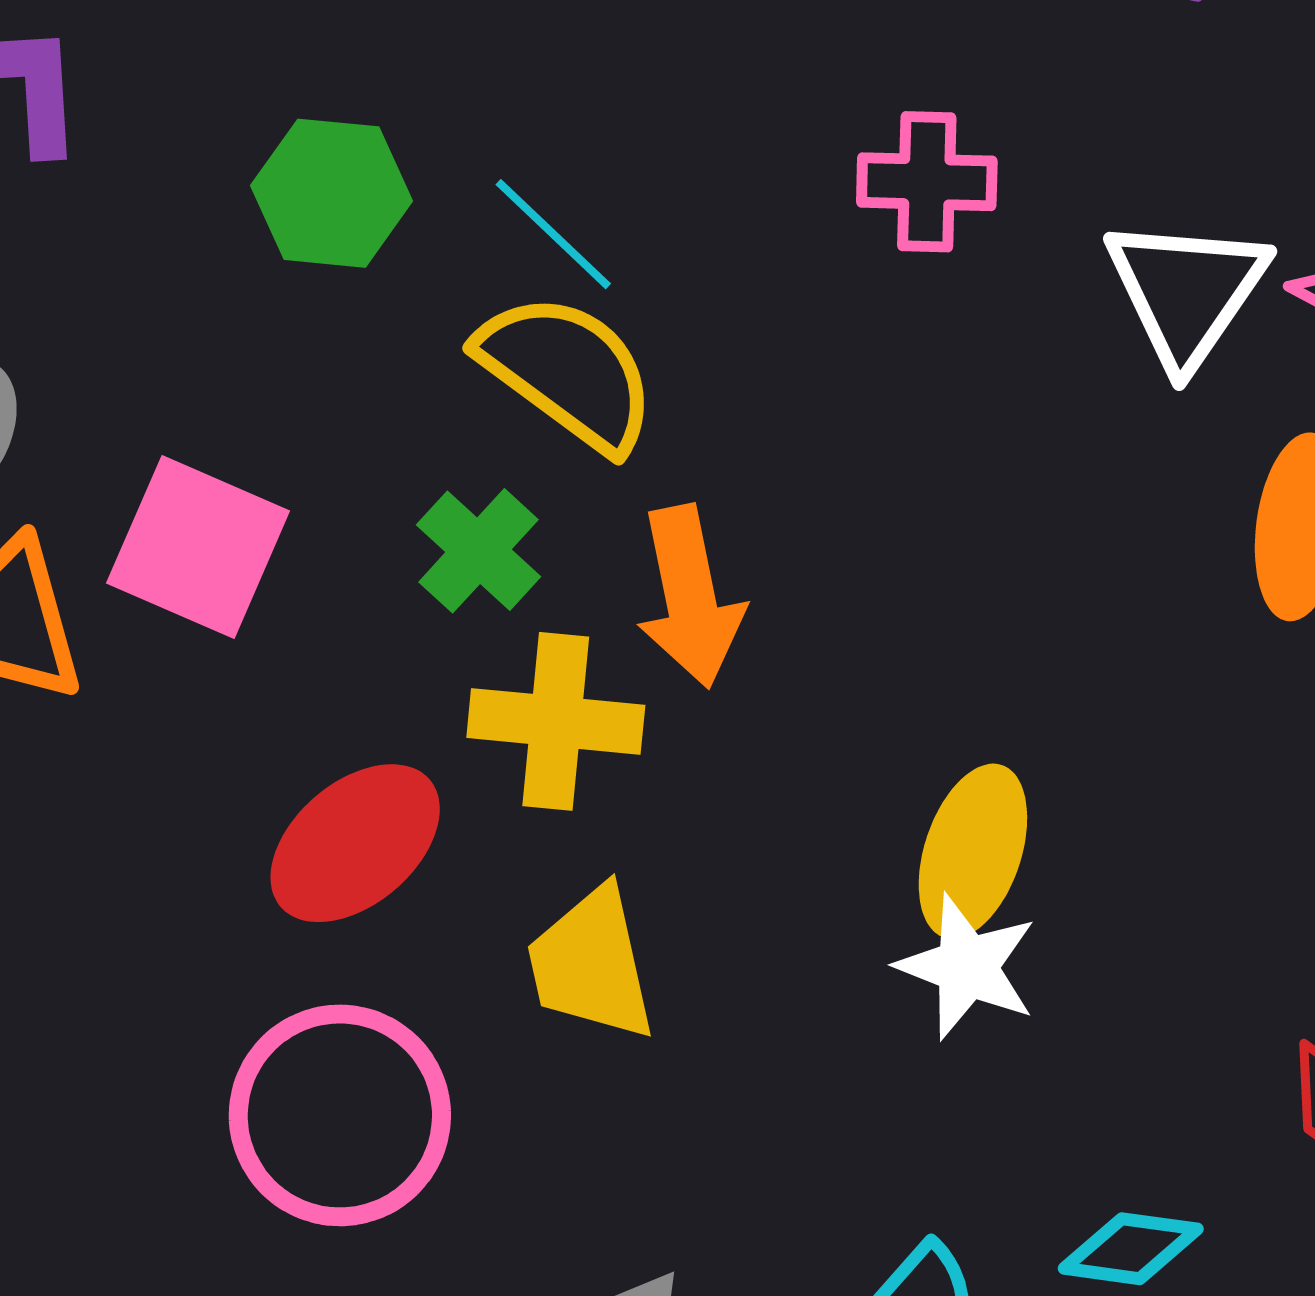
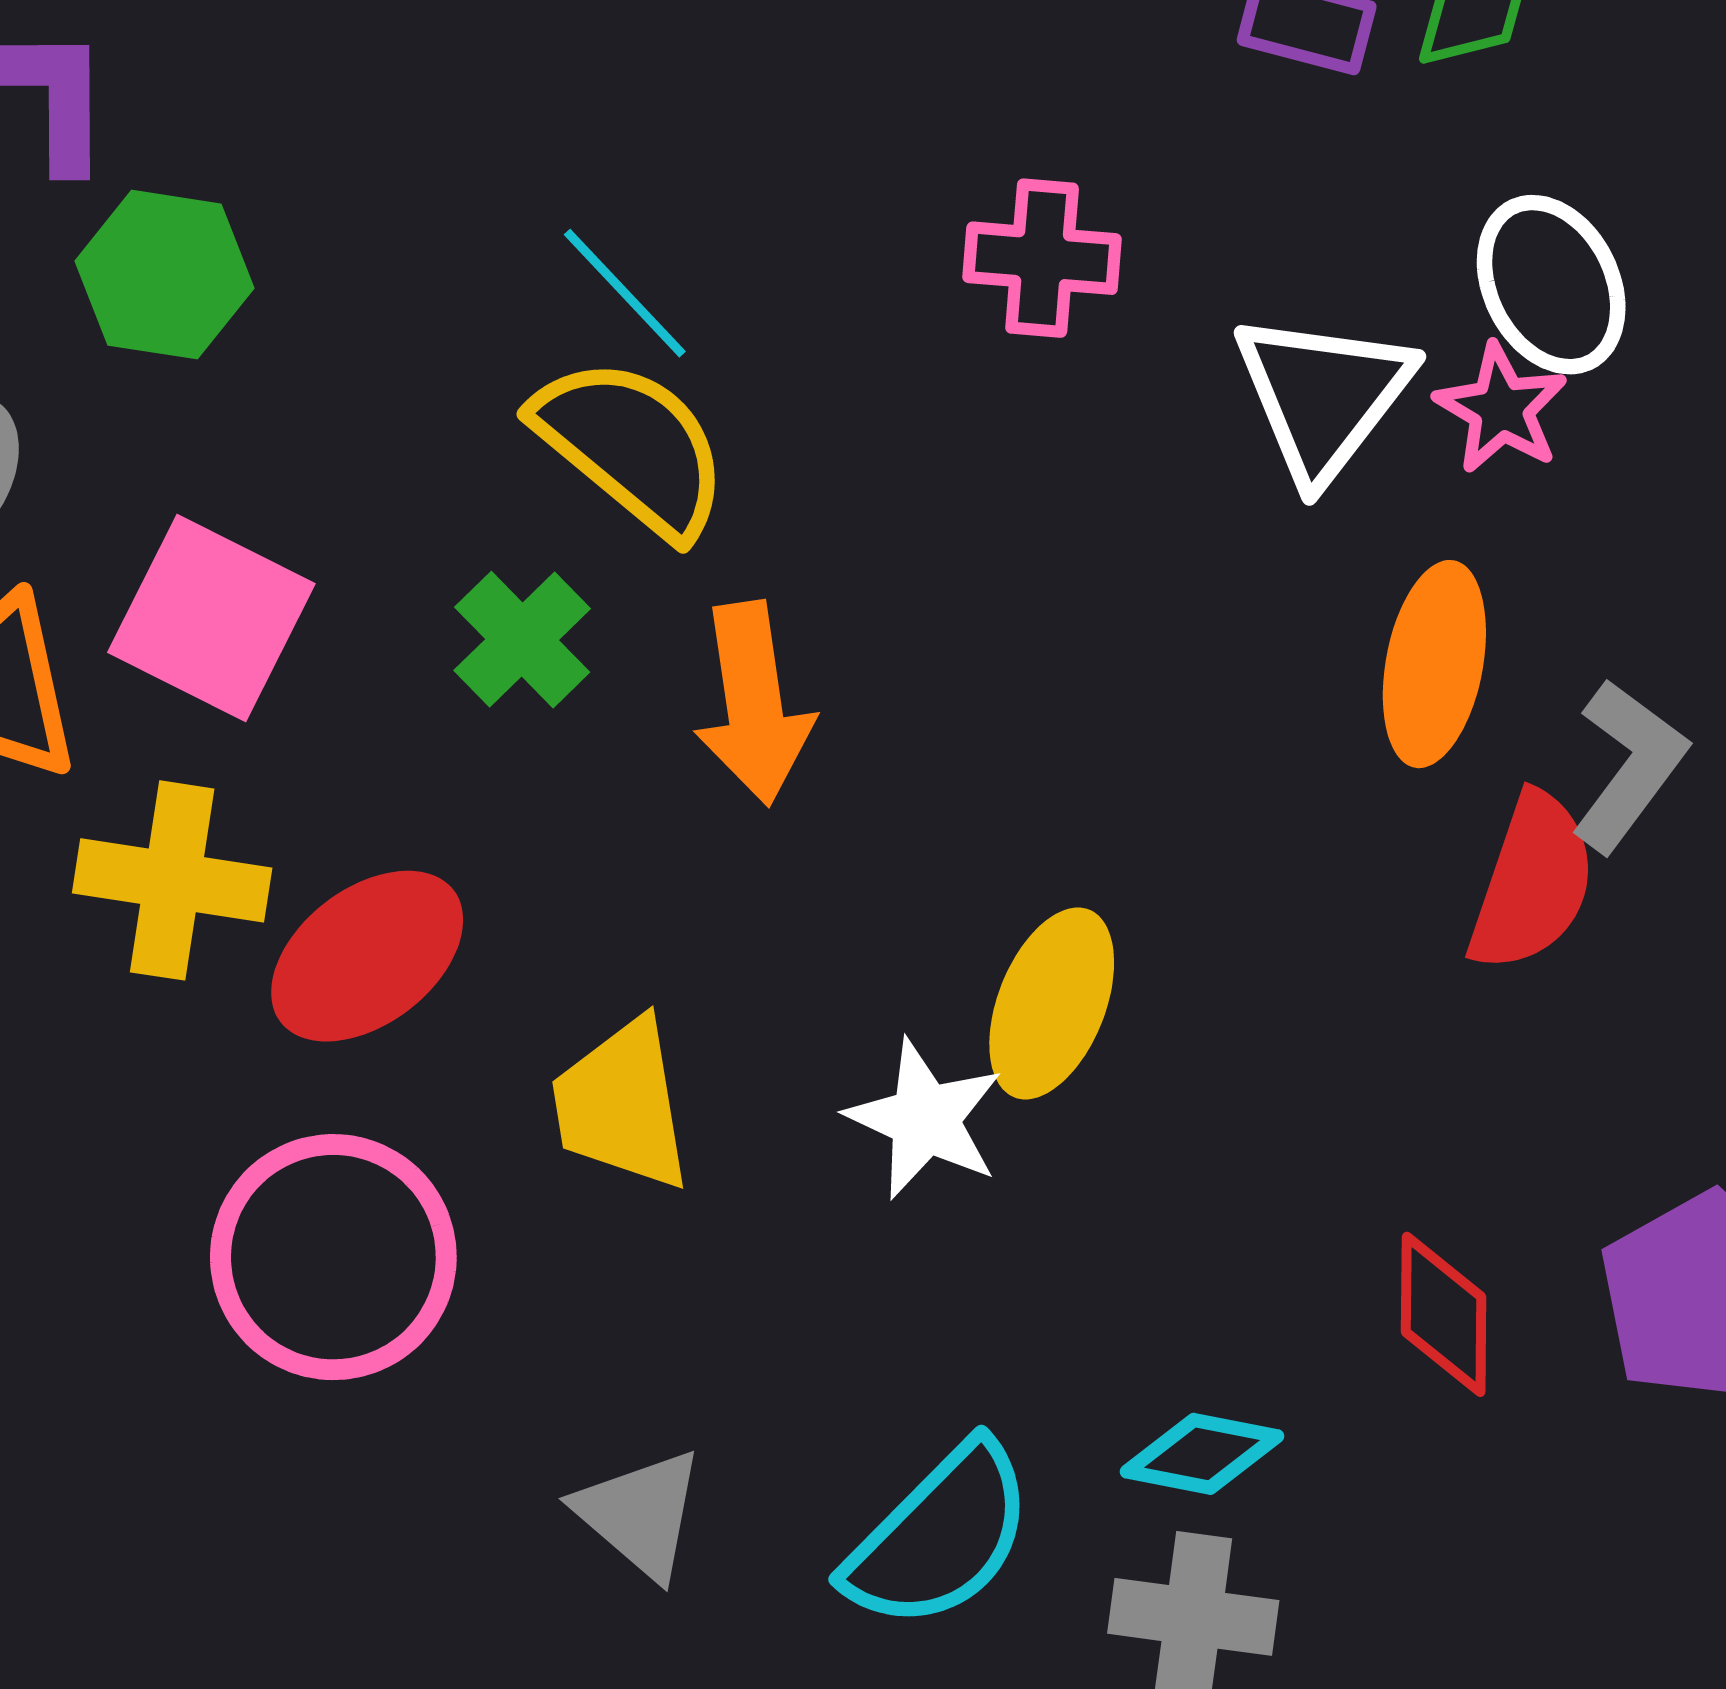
green hexagon: (332, 193) -> (165, 275), moved
yellow cross: (556, 721) -> (172, 880), moved
white star: (967, 967) -> (925, 1119), moved

